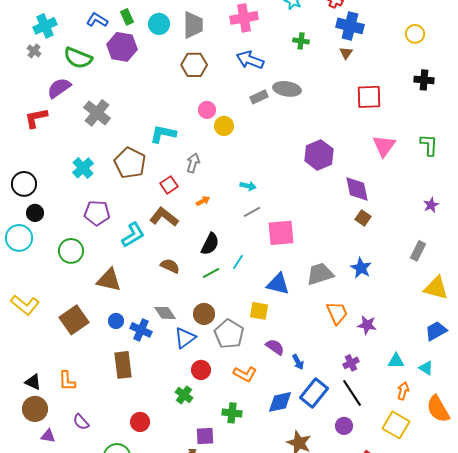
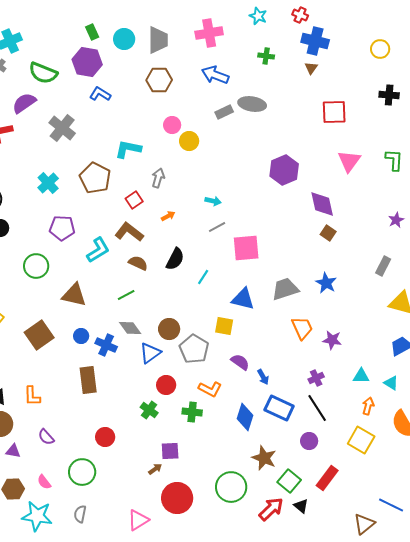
blue L-shape: (97, 20) -> (100, 94), moved
brown semicircle: (170, 266) -> (138, 263), moved
green line: (211, 273) -> (126, 295), moved
blue rectangle: (314, 393) -> (279, 408), turned 76
blue diamond: (280, 402) -> (245, 417), turned -60
green cross: (232, 413) -> (192, 412), moved

